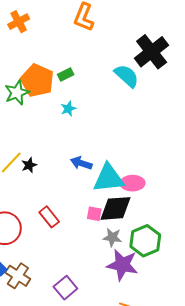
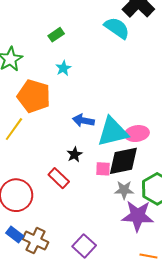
orange pentagon: (37, 80) -> (34, 96), moved
black star: (29, 165) -> (75, 154), moved

